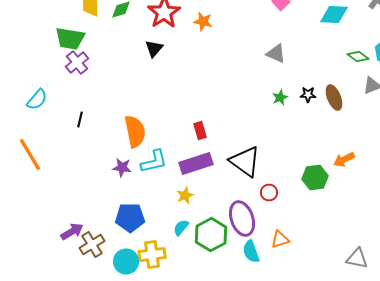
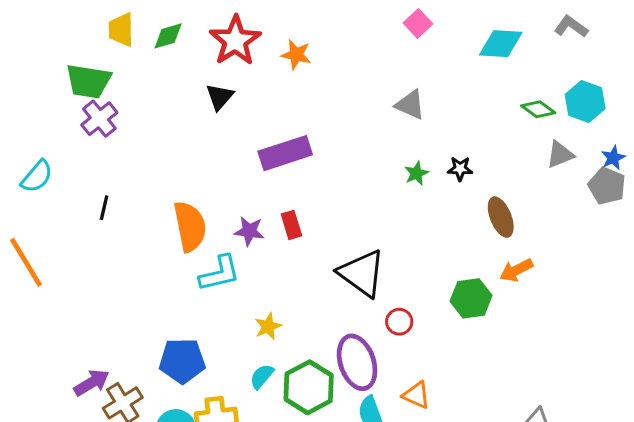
brown ellipse: (334, 98) -> (501, 217), moved
purple rectangle: (196, 164) -> (285, 153), moved
purple star: (122, 168) -> (249, 231), moved
orange triangle: (280, 240) -> (416, 395), turned 42

